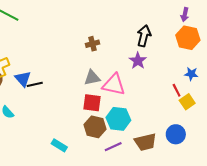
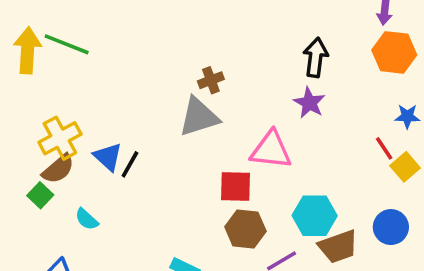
brown cross: (92, 44) -> (211, 80), moved
gray triangle: (92, 78) -> (199, 117), moved, size x1.4
black line: (35, 84) -> (130, 164), turned -42
cyan hexagon: (118, 119) -> (315, 216), moved

